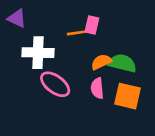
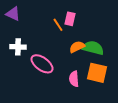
orange line: (76, 33) -> (58, 25), turned 64
white cross: (38, 53) -> (18, 47), moved, size x0.7
pink semicircle: (97, 88) -> (74, 79), moved

